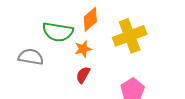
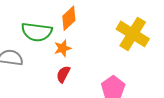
yellow cross: (130, 36) -> (133, 34), moved, turned -36

